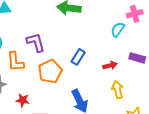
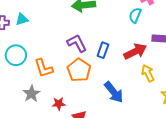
purple L-shape: (36, 42) -> (77, 43), moved
red arrow: (110, 65) -> (135, 51), size x1.6

